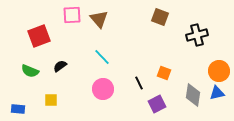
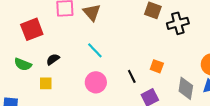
black cross: (197, 35) -> (178, 23), moved
yellow square: (51, 100) -> (46, 83), moved

